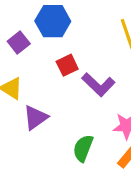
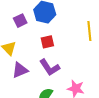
purple L-shape: (98, 85) -> (50, 67), moved

